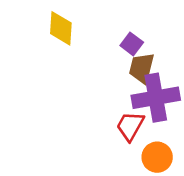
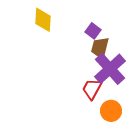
purple cross: (156, 98) -> (110, 69), turned -32

